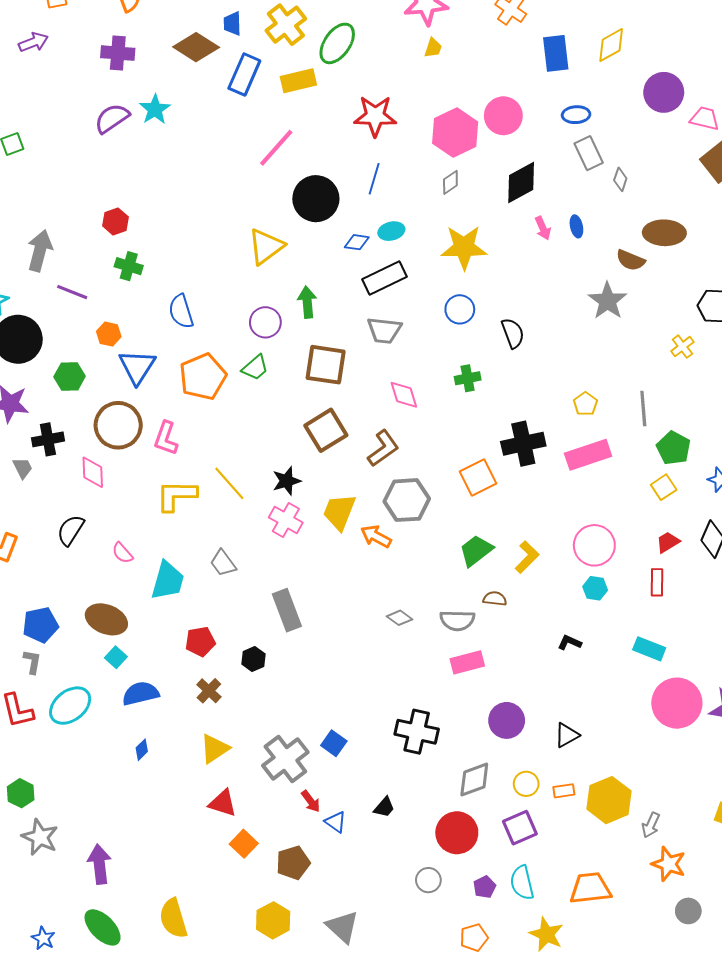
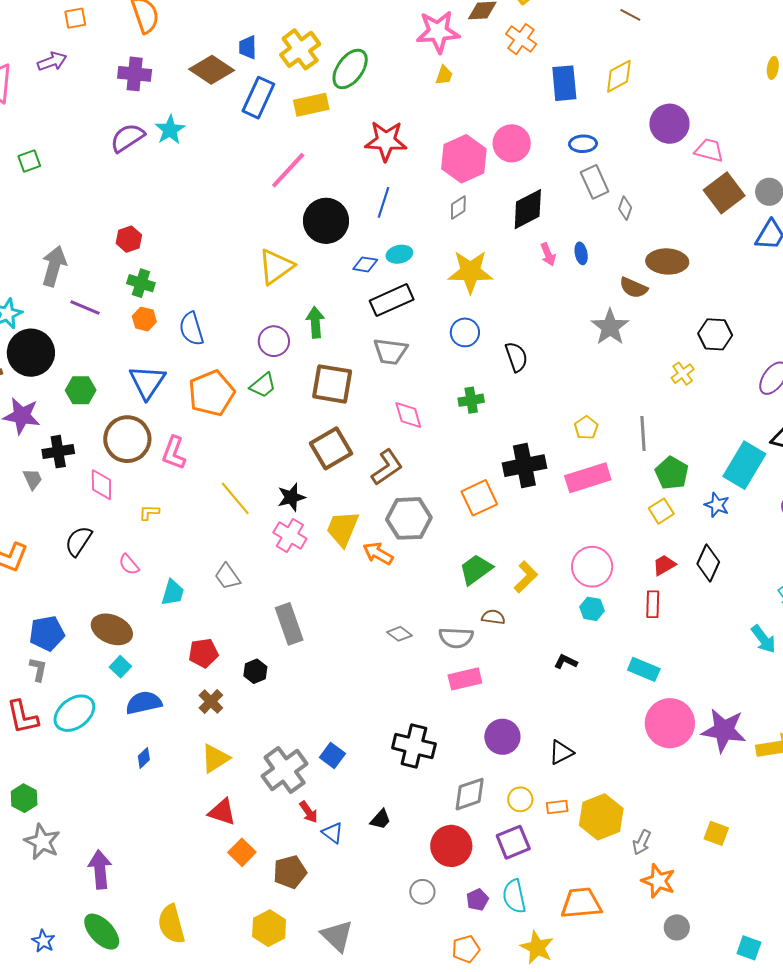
orange hexagon: (109, 334) -> (144, 319), moved
yellow L-shape: (176, 496) -> (149, 512), moved, size x0.5
cyan trapezoid: (168, 581) -> (173, 593), size x0.7

